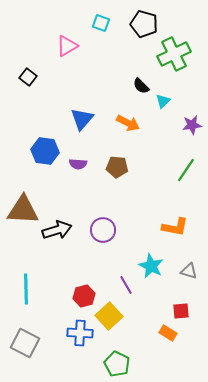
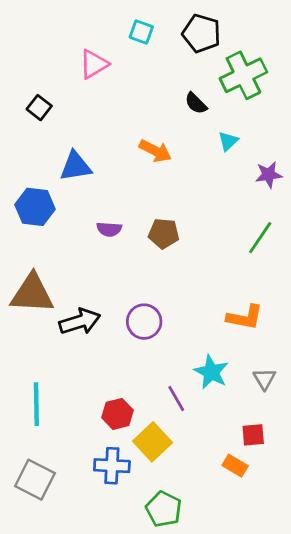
black semicircle: (141, 86) -> (196, 103), moved
blue triangle: (82, 119) -> (76, 166), moved, turned 40
orange arrow: (128, 123) -> (155, 151), moved
blue hexagon: (45, 151) -> (35, 207), moved
gray triangle: (189, 271) -> (264, 379), turned 42

